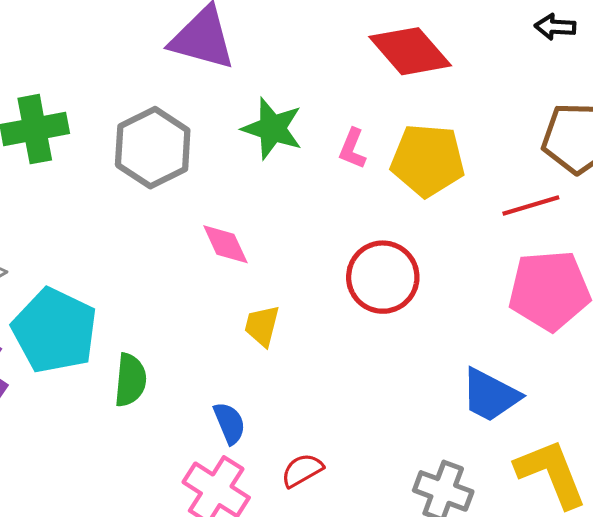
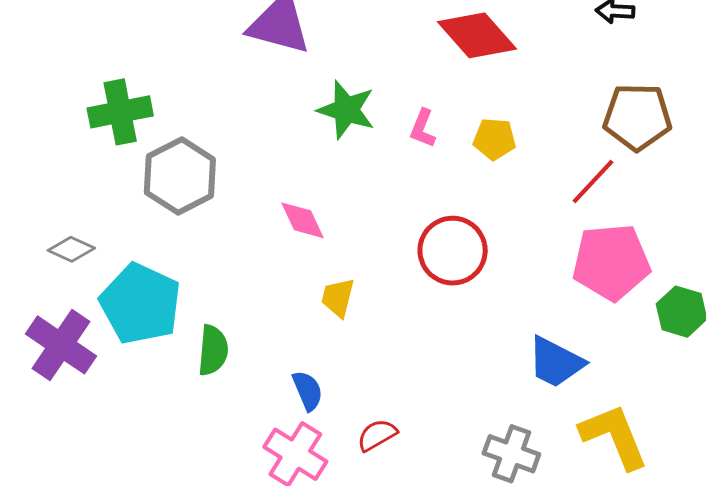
gray hexagon: (153, 148) -> (180, 176), moved
yellow pentagon: (428, 160) -> (494, 139), size x0.6
red line: (531, 206) -> (593, 181), turned -30

